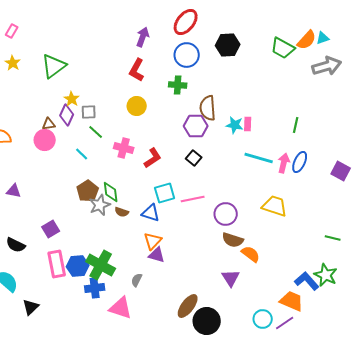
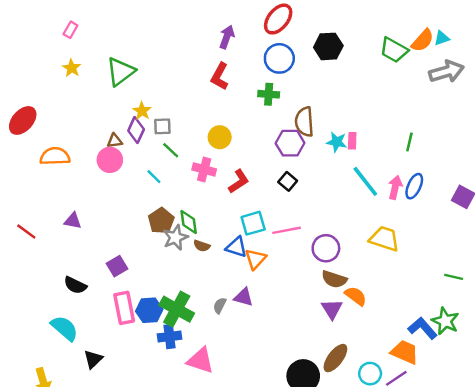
yellow circle: (137, 106) -> (220, 137), moved
cyan line: (259, 158) -> (365, 181), turned 36
orange triangle: (153, 241) -> (255, 259), moved
purple triangle: (231, 278) -> (332, 309), moved
gray semicircle: (137, 280) -> (220, 306), moved
brown ellipse: (188, 306) -> (335, 358), moved

